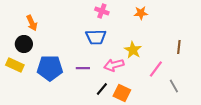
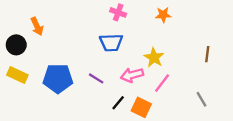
black circle: (24, 44) -> (16, 45), moved
purple line: (83, 68) -> (96, 78), turned 32
pink line: (156, 69) -> (162, 83), moved

